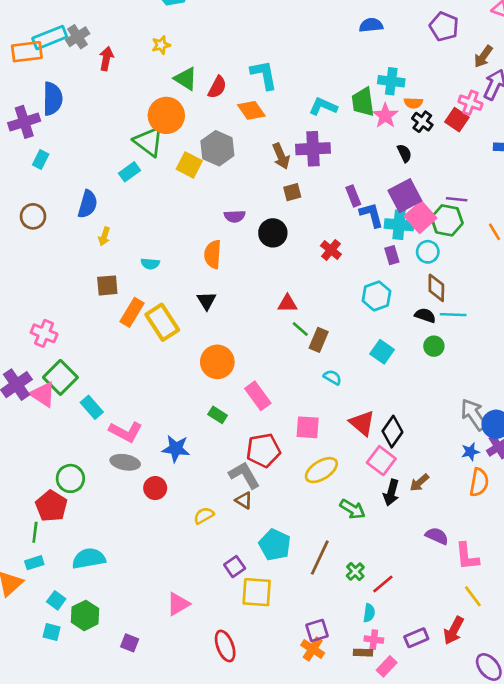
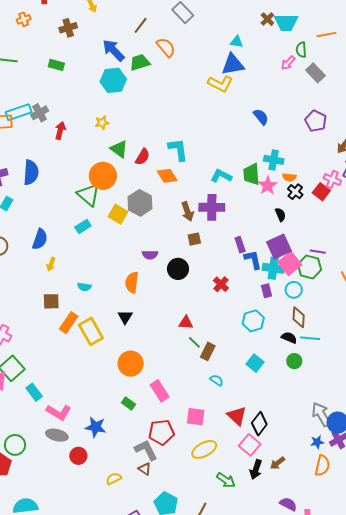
blue semicircle: (371, 25) -> (261, 117), turned 54
blue semicircle: (53, 99) -> (31, 172), moved
cyan rectangle: (129, 172) -> (83, 226), moved

